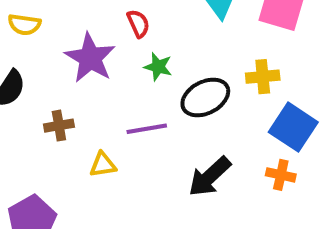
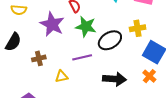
green star: (158, 67) -> (86, 27), size x1.5
orange cross: (281, 175) -> (149, 76), turned 32
black arrow: (210, 177) -> (114, 79), turned -130

